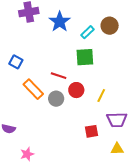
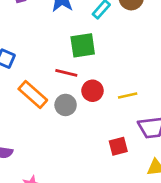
green square: (85, 57) -> (83, 45), moved
yellow line: (101, 95) -> (128, 95), turned 56

